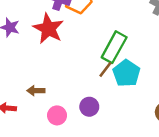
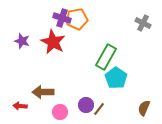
brown line: (105, 70) -> (99, 109), moved
brown arrow: (36, 91) -> (43, 92), size x1.5

